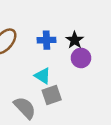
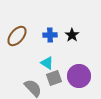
purple circle: (81, 58) -> (79, 76), moved, size x1.5

